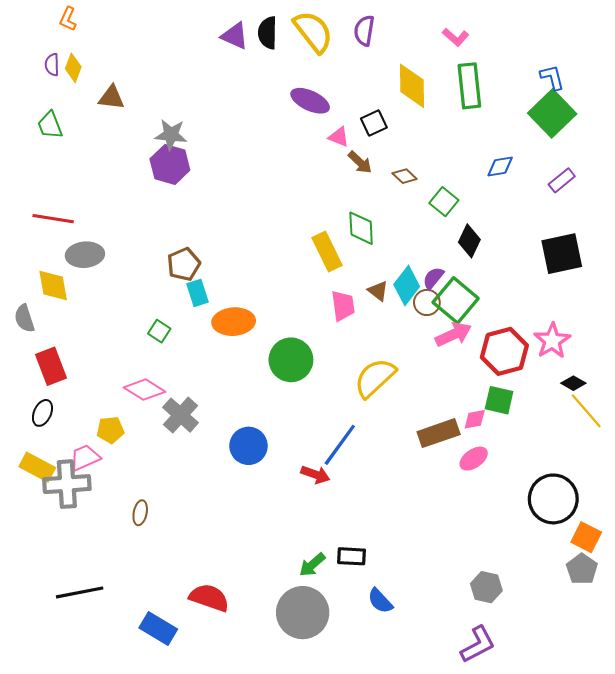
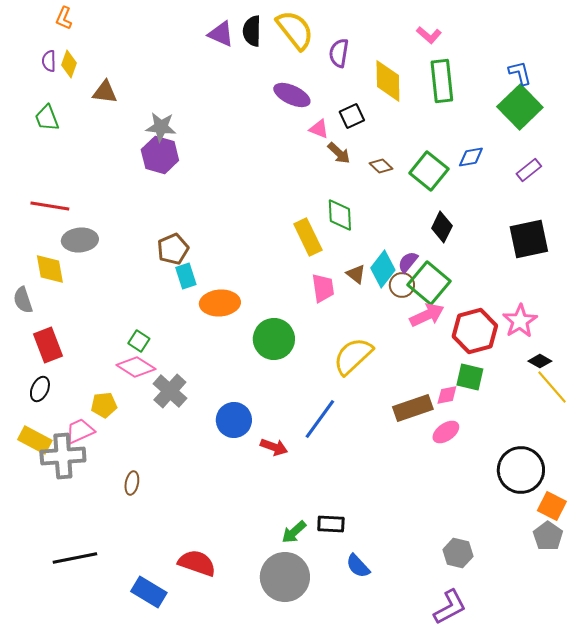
purple semicircle: (364, 31) -> (339, 53), moved
green square: (444, 202) -> (429, 171), moved, size x1.4
green square: (159, 331) -> (139, 341), moved
red arrow: (315, 475) -> (274, 447), moved

